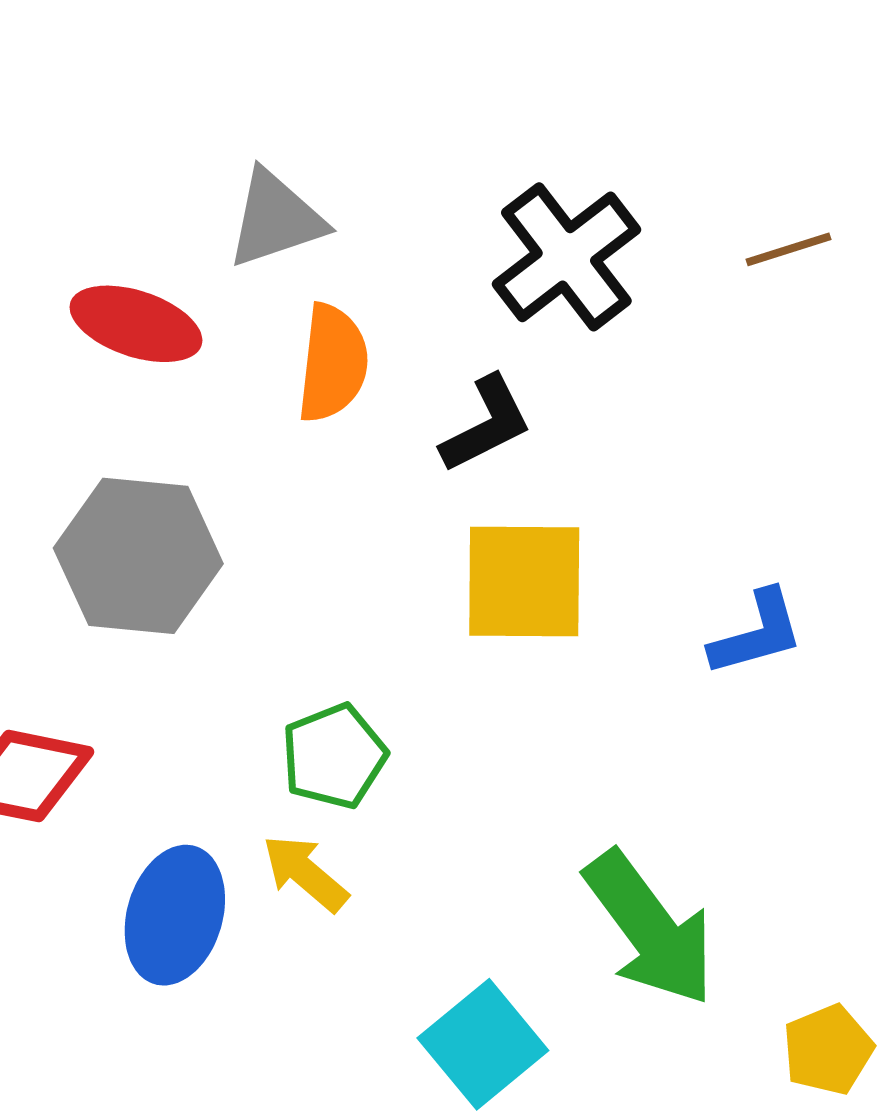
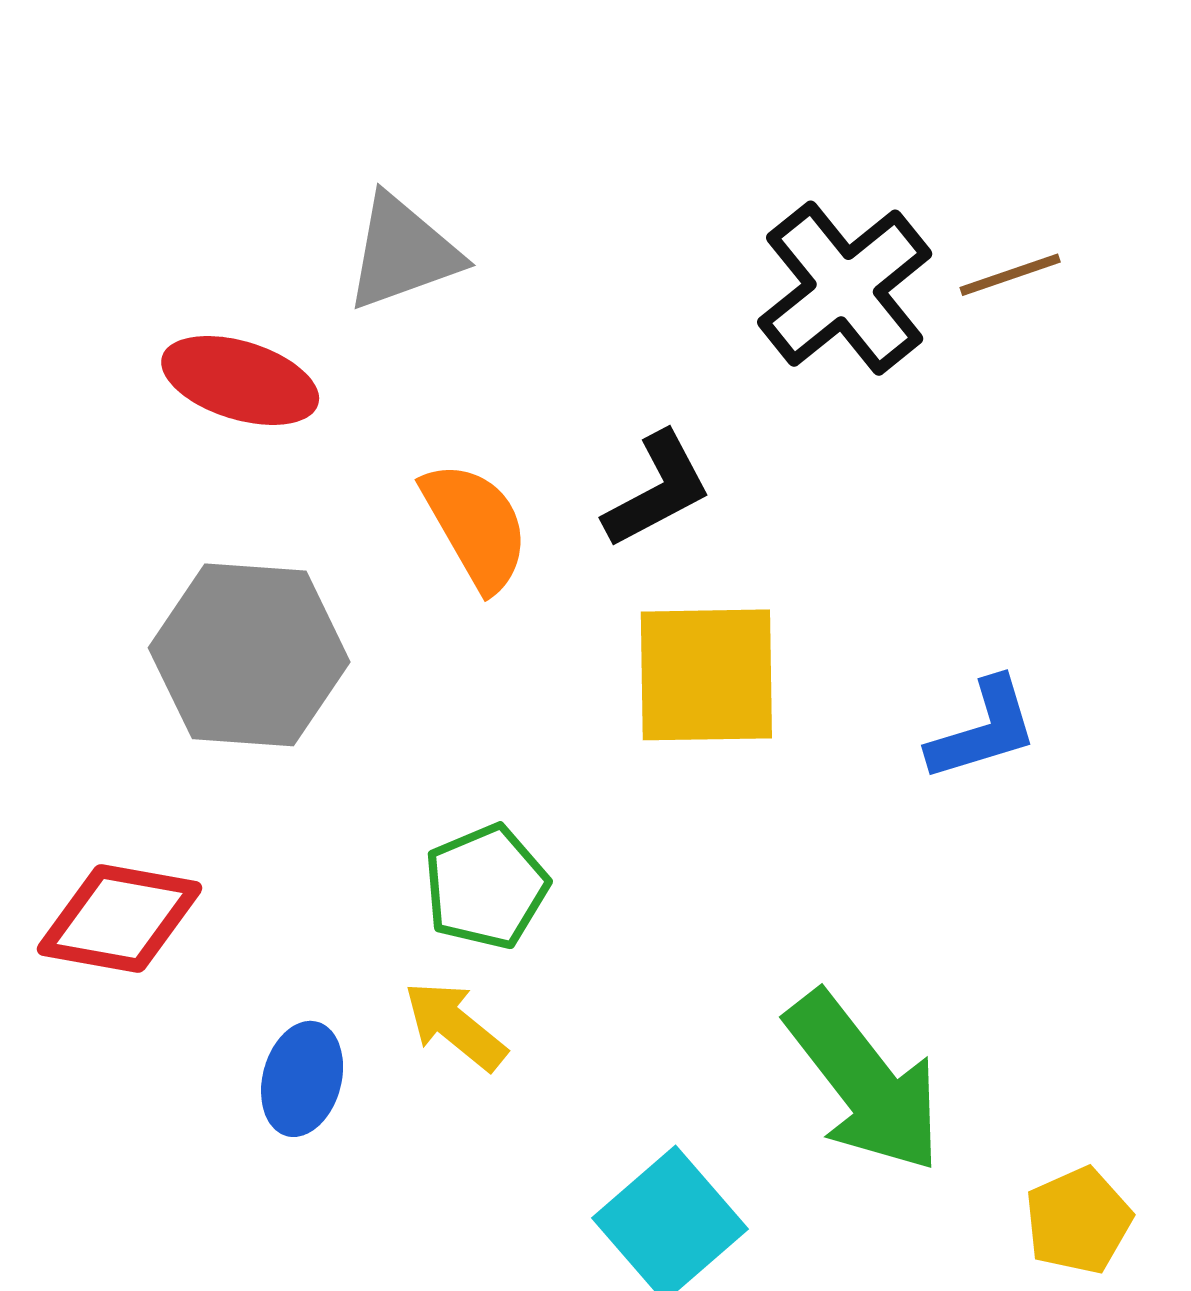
black cross: (566, 257) -> (845, 288), moved
orange semicircle: (333, 363) -> (476, 526), moved, turned -35
blue ellipse: (175, 915) -> (302, 1079), size x0.7

